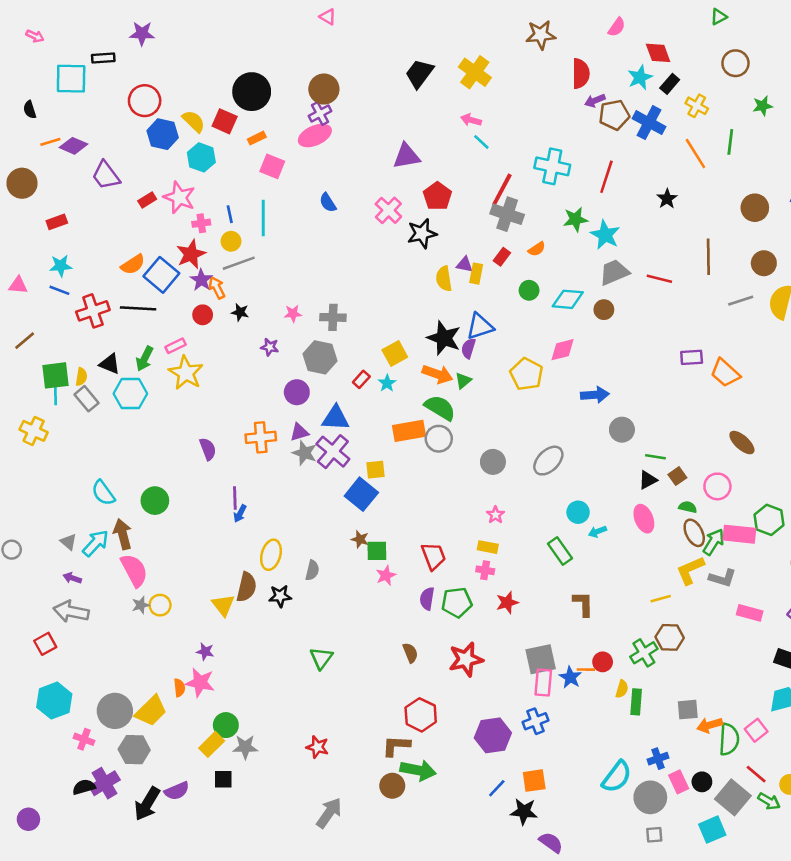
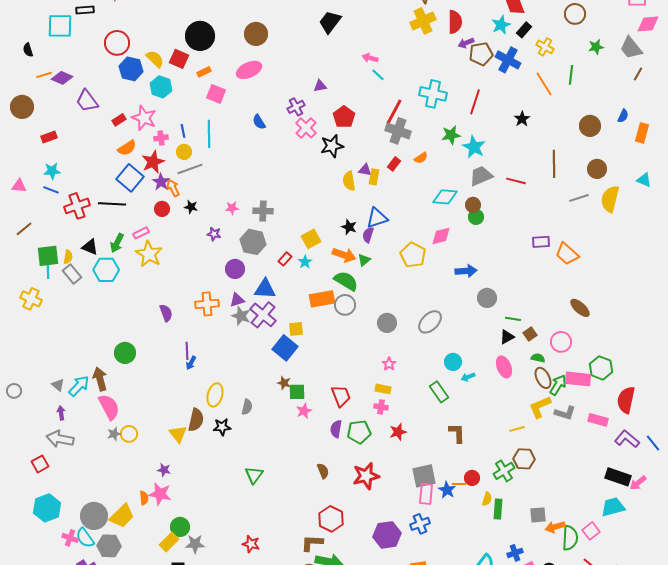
yellow cross: (475, 72) -> (423, 21), moved, turned 30
purple cross: (320, 114) -> (296, 107), moved
purple triangle: (406, 156) -> (320, 86), size x0.6
orange semicircle: (133, 264) -> (127, 148), moved
green circle: (529, 290) -> (476, 217), moved
black star: (444, 338) -> (349, 227), size x0.6
cyan semicircle: (103, 493) -> (85, 538), moved
purple arrow: (72, 578) -> (61, 413), turned 64
pink rectangle: (750, 613) -> (598, 420), moved

